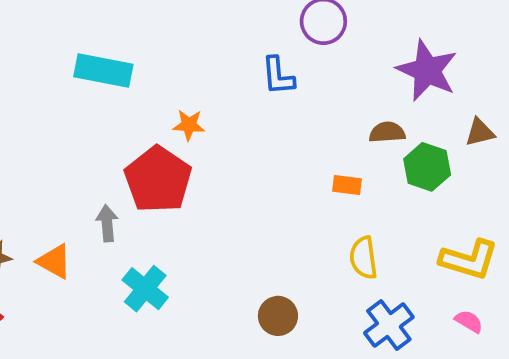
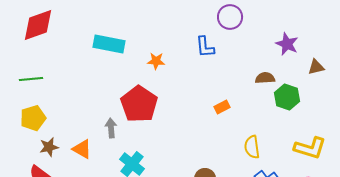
purple star: (427, 70) -> (287, 44), size x0.7
orange star: (189, 125) -> (156, 61), moved
brown triangle: (480, 132) -> (316, 67), moved
orange rectangle: (347, 185) -> (222, 107), moved, turned -35

